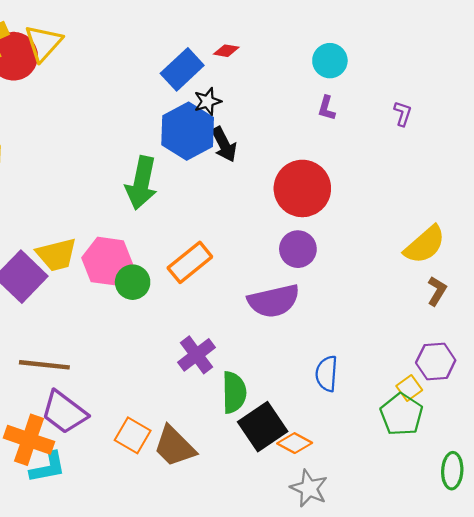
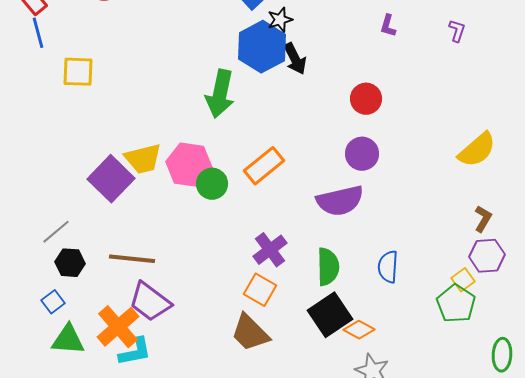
red circle: (302, 188) -> (366, 99), size x0.6
brown L-shape: (437, 291) -> (483, 219), moved
green semicircle: (234, 392) -> (328, 267), moved
orange square: (133, 435) -> (260, 290), moved
orange cross: (29, 440) -> (118, 327), turned 30

